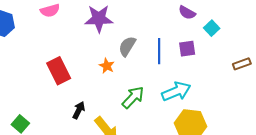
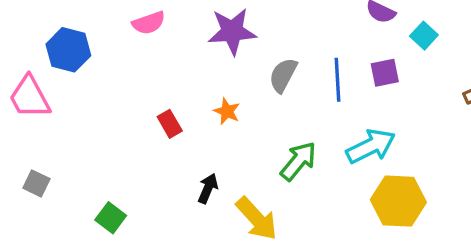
orange star: (107, 66) -> (227, 111), moved
red rectangle: (59, 71) -> (170, 124), size x0.6

